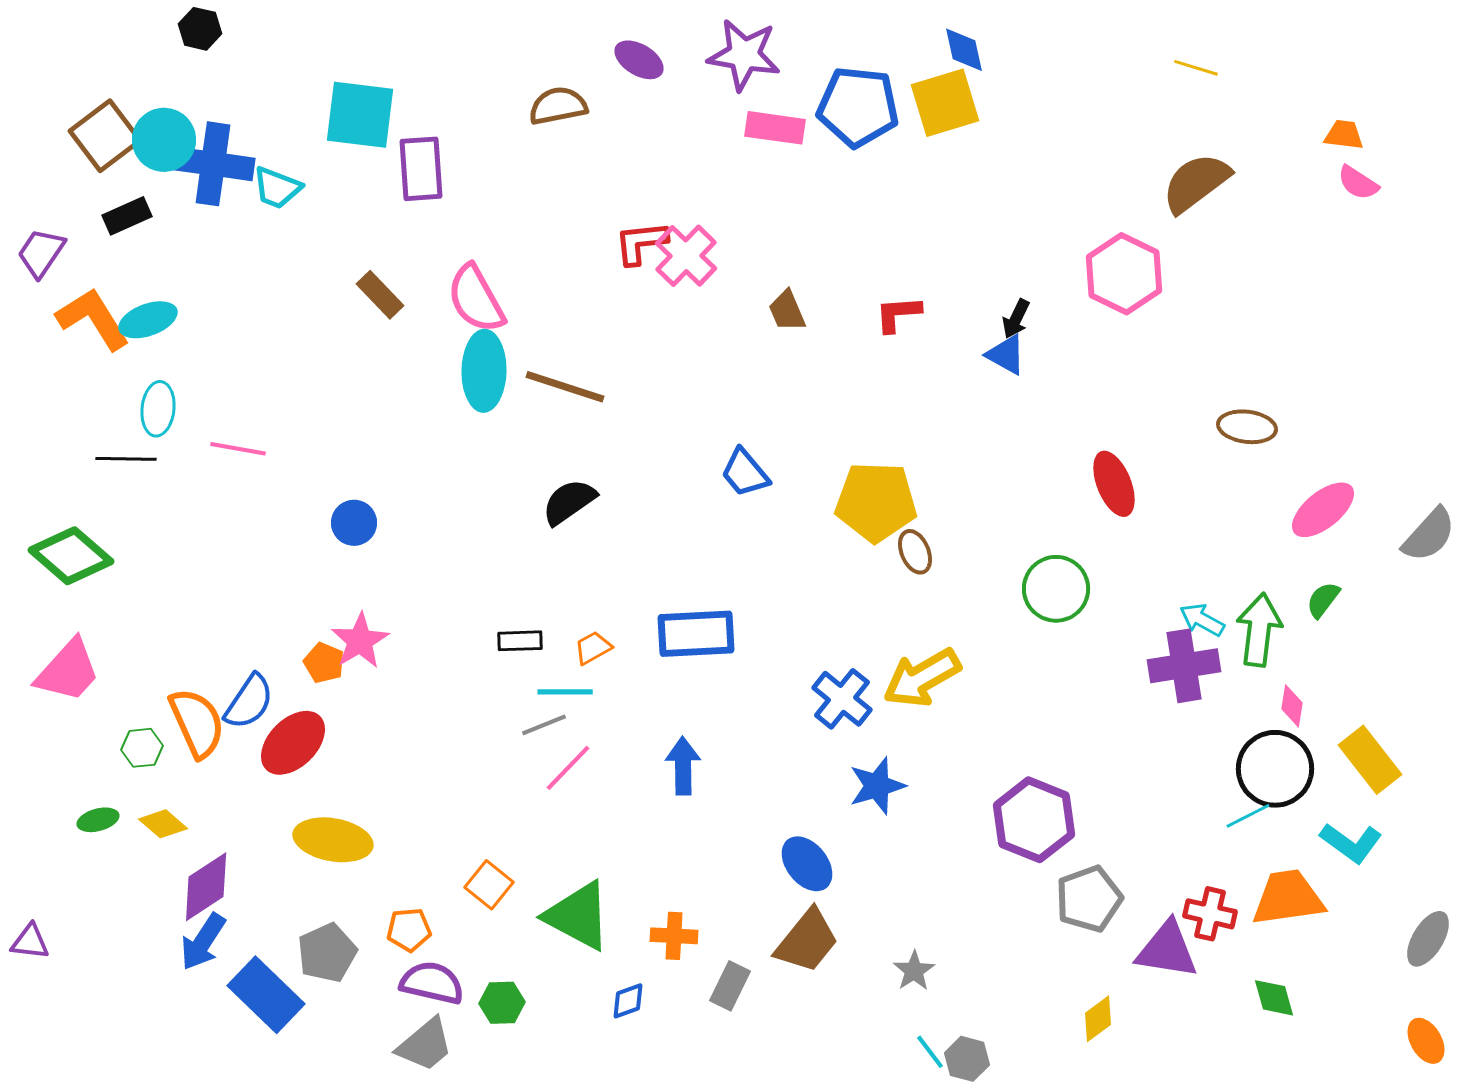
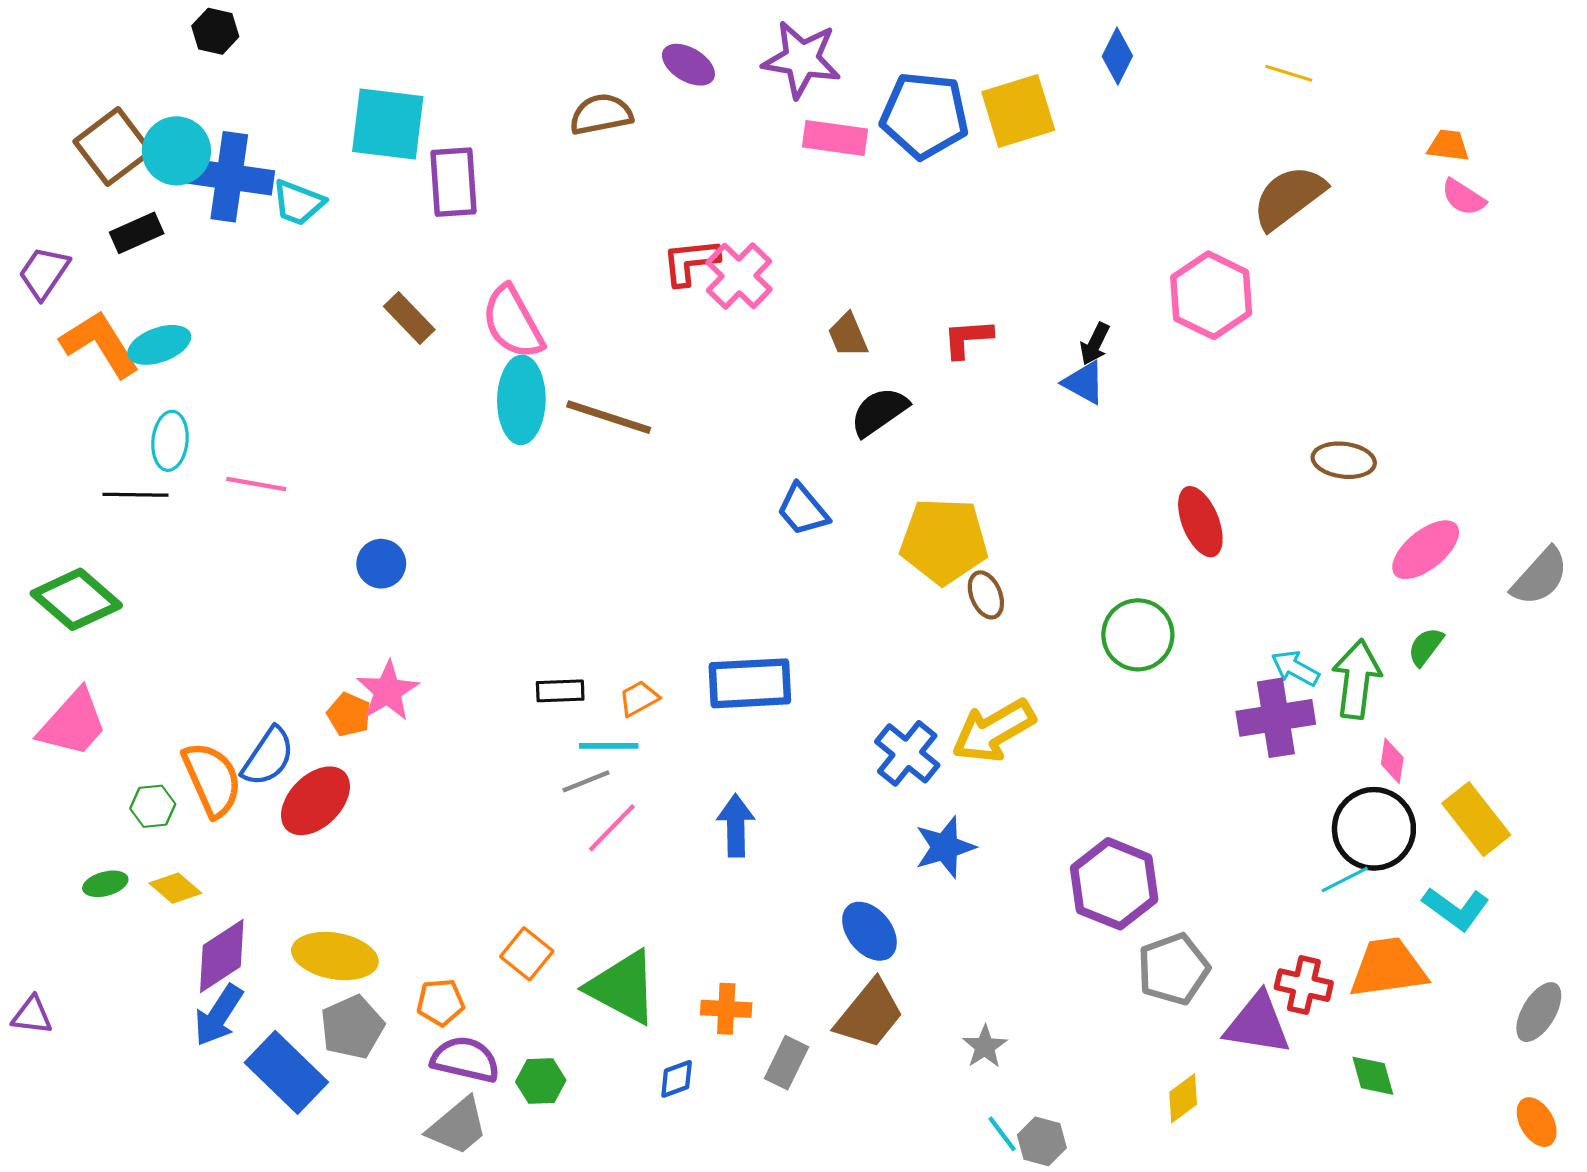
blue diamond: (964, 50) -> (1117, 56), moved, turned 39
black semicircle: (569, 502) -> (879, 412), moved
yellow ellipse: (333, 840) -> (335, 956), moved

